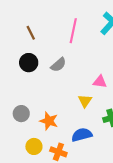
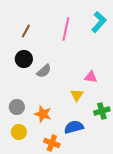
brown line: (31, 33) -> (26, 31), turned 56
gray semicircle: (58, 65) -> (44, 71), moved
yellow circle: (34, 146) -> (19, 132), moved

